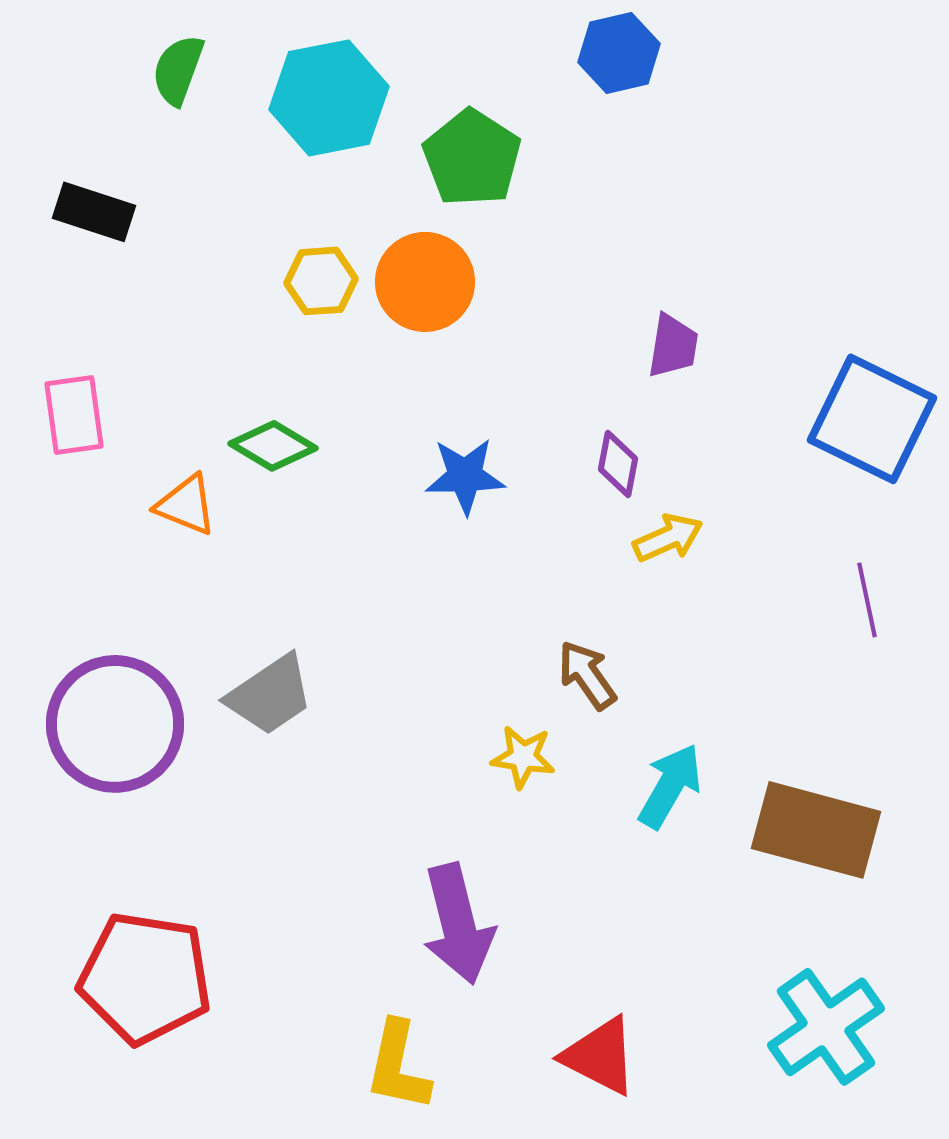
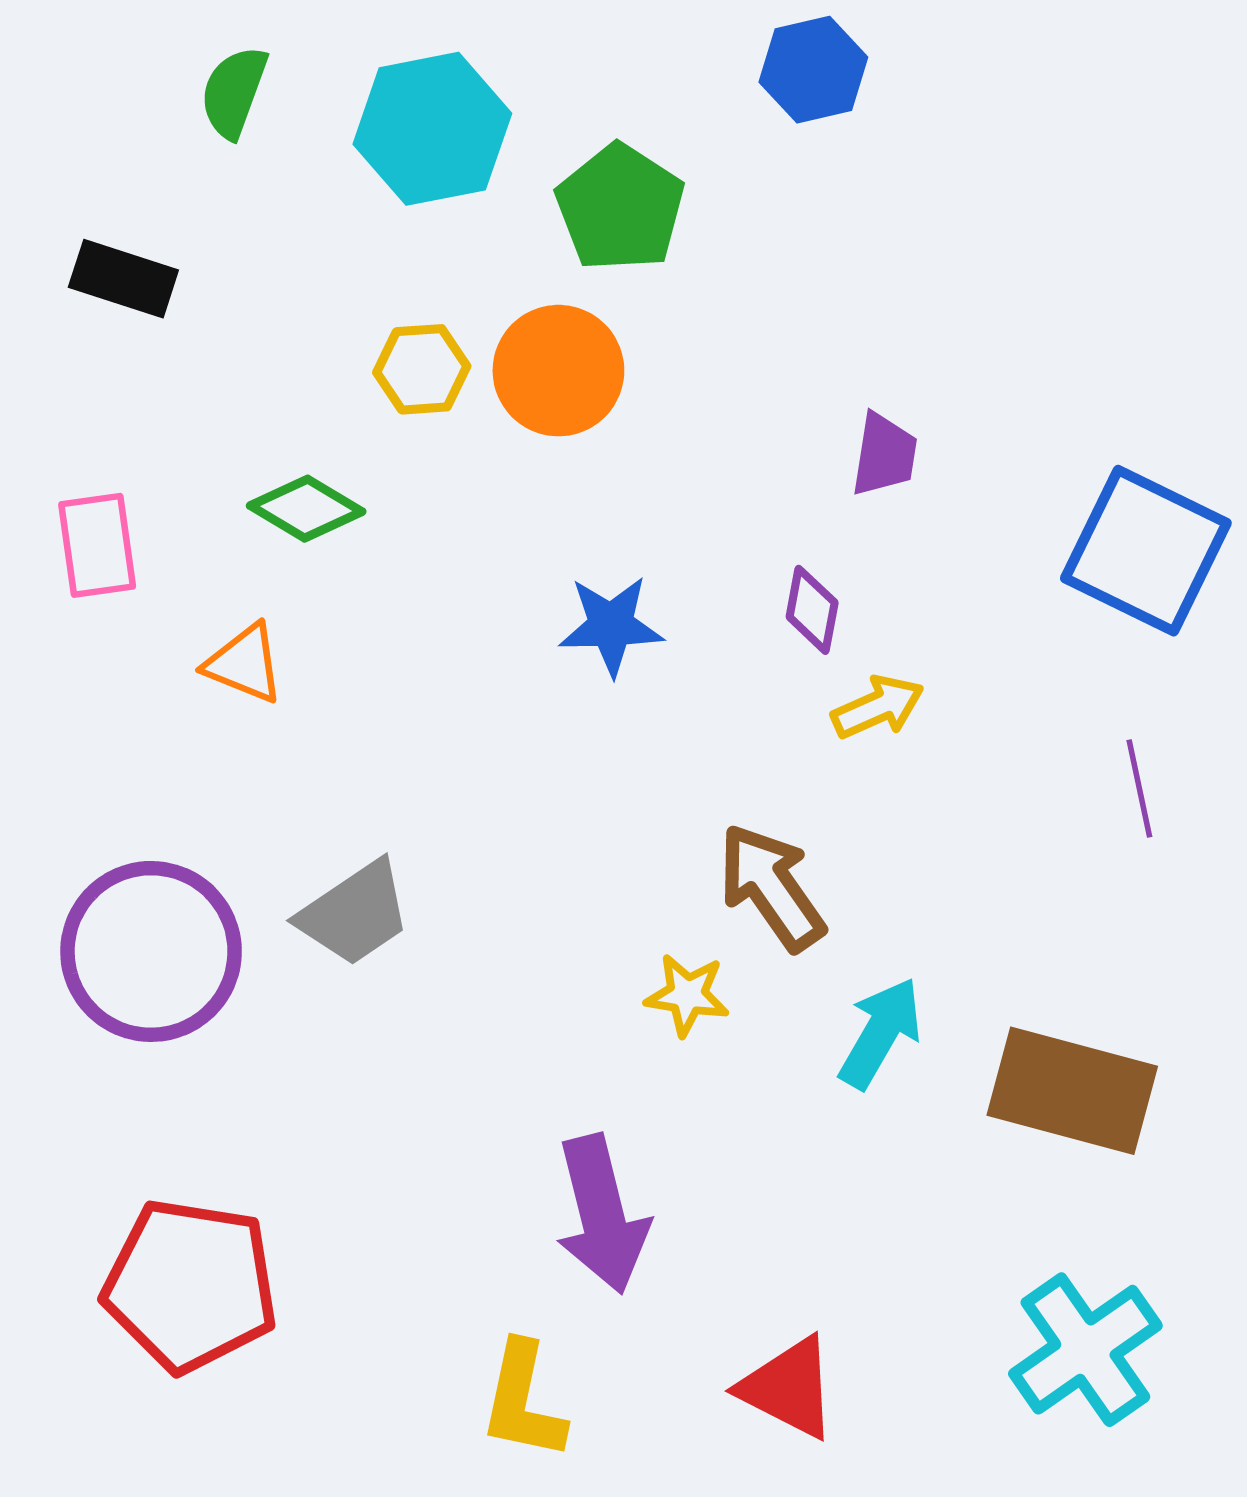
green diamond: (273, 446) -> (306, 509), moved
brown arrow: (587, 675) -> (771, 887), size x1.4

